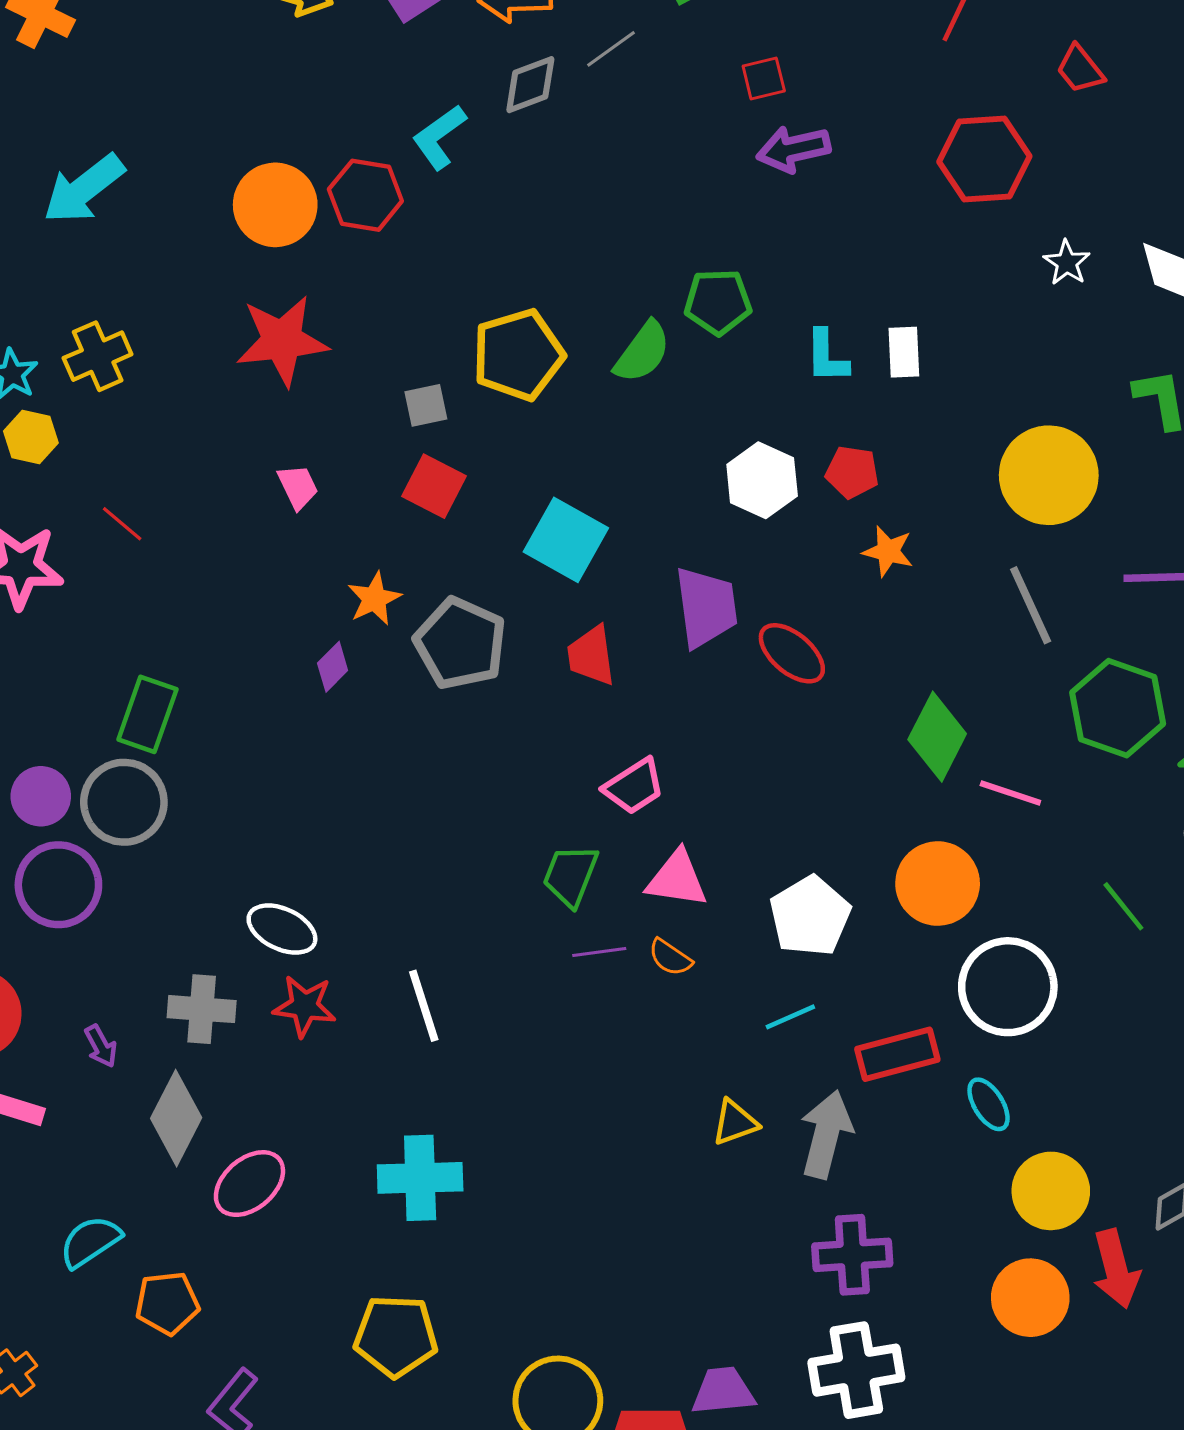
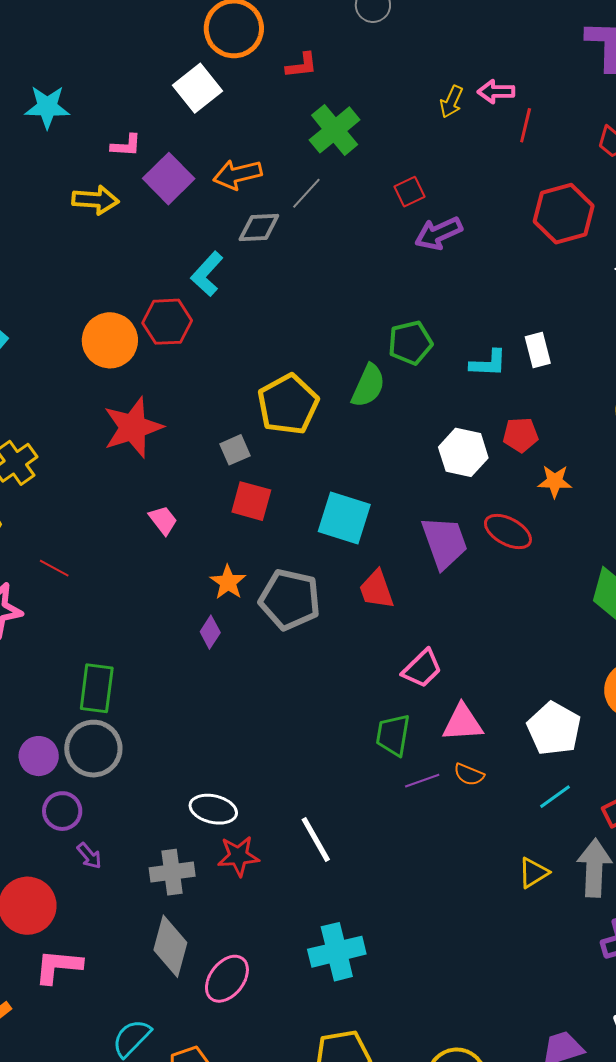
gray diamond: (530, 85) -> (259, 227), turned 30
cyan L-shape: (827, 356) -> (488, 363), turned -75
red ellipse: (792, 653) -> (508, 531), moved
purple circle: (58, 885) -> (62, 811), size x0.7
purple arrow: (101, 1046) -> (89, 856), moved

